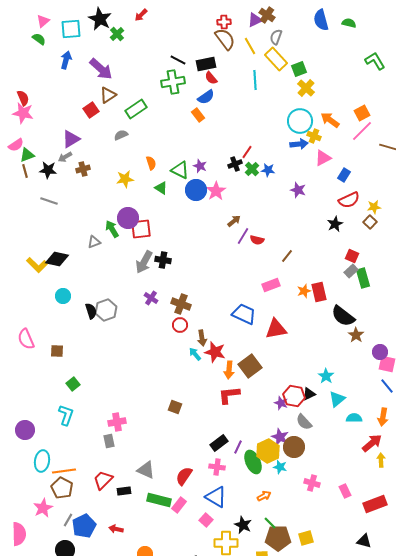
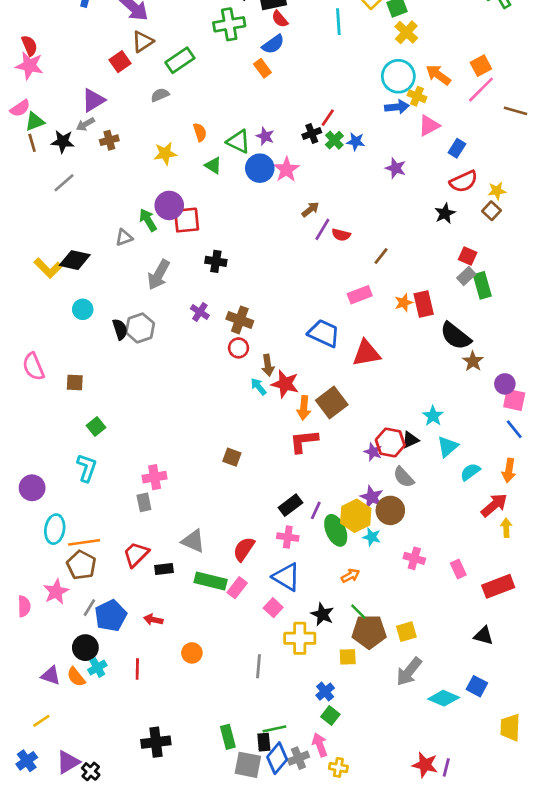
gray line: (49, 201) -> (64, 183), turned -60
gray arrow: (144, 262) -> (159, 275), moved
cyan semicircle: (354, 418) -> (470, 472), turned -35
pink semicircle: (19, 534) -> (24, 606), moved, size x0.7

